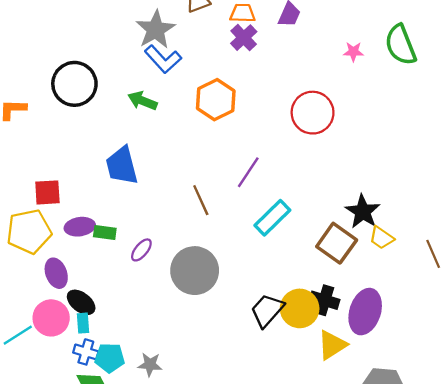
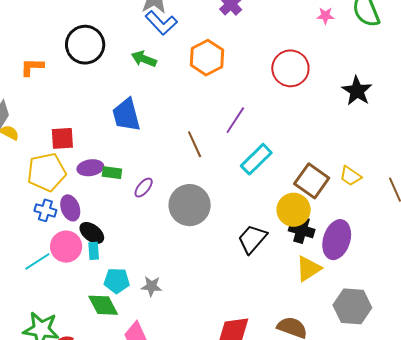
black star: (363, 212) -> (357, 91), moved
yellow circle: (300, 308) -> (294, 210), moved
blue cross: (86, 352) -> (45, 210), moved

